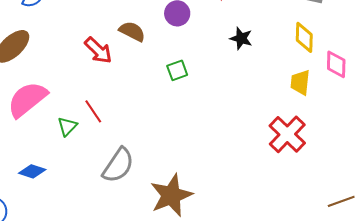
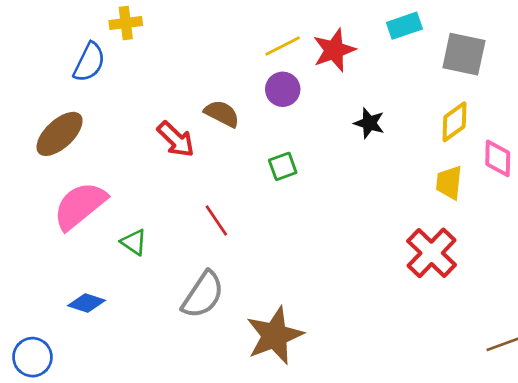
yellow diamond: (304, 37) -> (455, 122), turned 52
red line: (93, 111) -> (216, 220), moved
green triangle: (67, 126) -> (134, 242), turned -40

